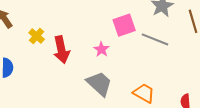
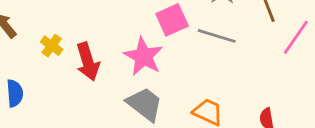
pink star: (101, 49) -> (143, 56), size x1.8

